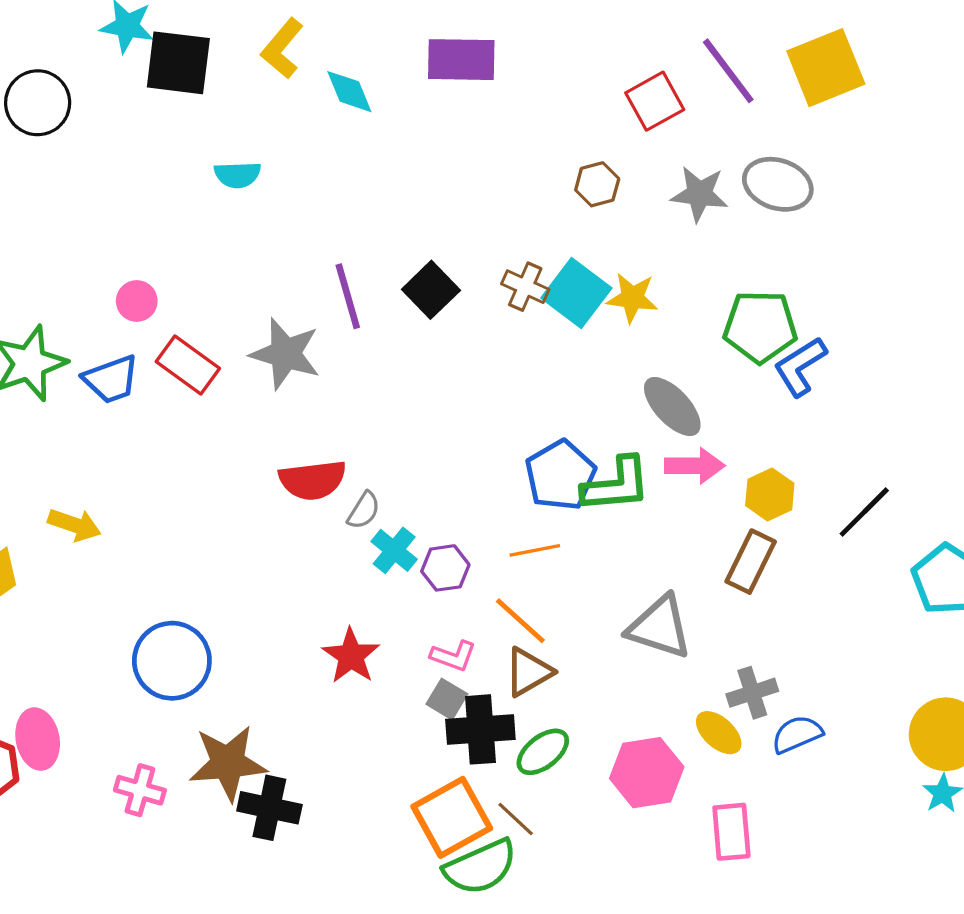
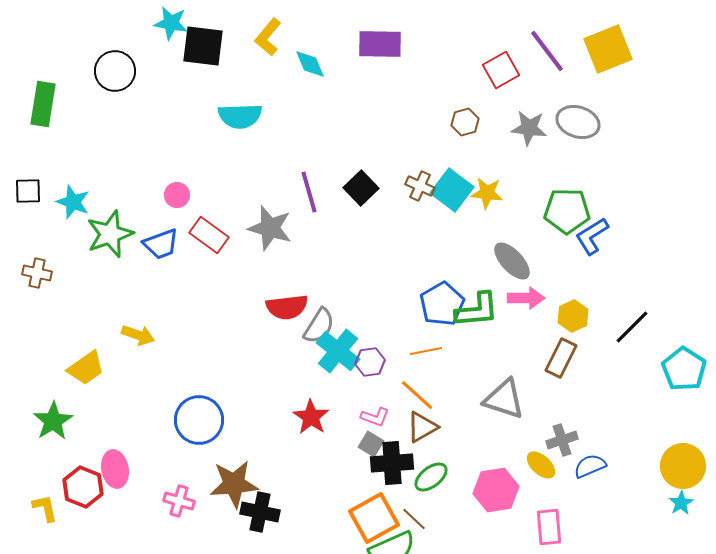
cyan semicircle: (237, 175) -> (240, 116), size x1.5
gray semicircle: (364, 510) -> (319, 326), size x1.5
cyan cross: (394, 550) -> (338, 351), size x1.5

